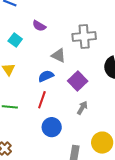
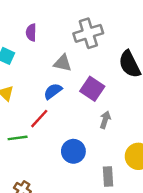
purple semicircle: (39, 26) -> (31, 32), turned 72
red line: (42, 100) -> (39, 119), moved, turned 36

